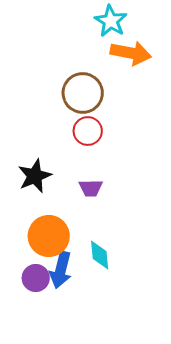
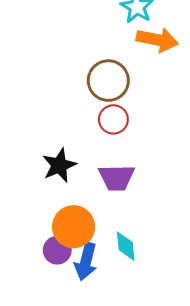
purple trapezoid: (91, 188) -> (116, 178), size x1.5
purple circle: (36, 278) -> (57, 250), moved

